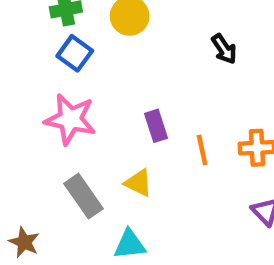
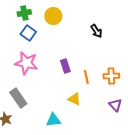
yellow triangle: (138, 183) -> (74, 99), moved
gray rectangle: (83, 196) -> (18, 98), moved

